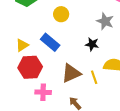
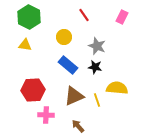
gray star: (105, 21) -> (97, 46), moved
blue rectangle: (50, 42) -> (68, 65), moved
yellow triangle: (22, 45) -> (25, 45), moved, turned 40

